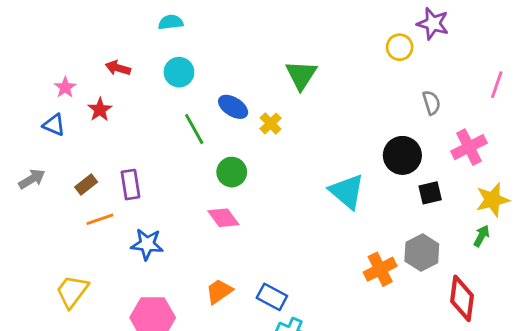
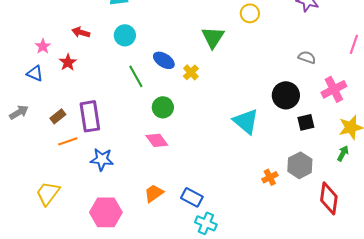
yellow circle: (400, 47) -> (250, 13), moved
gray semicircle: (432, 103) -> (307, 57), turned -54
purple rectangle: (130, 185) -> (90, 116), size x1.4
orange cross: (380, 269) -> (270, 177), size x0.7

